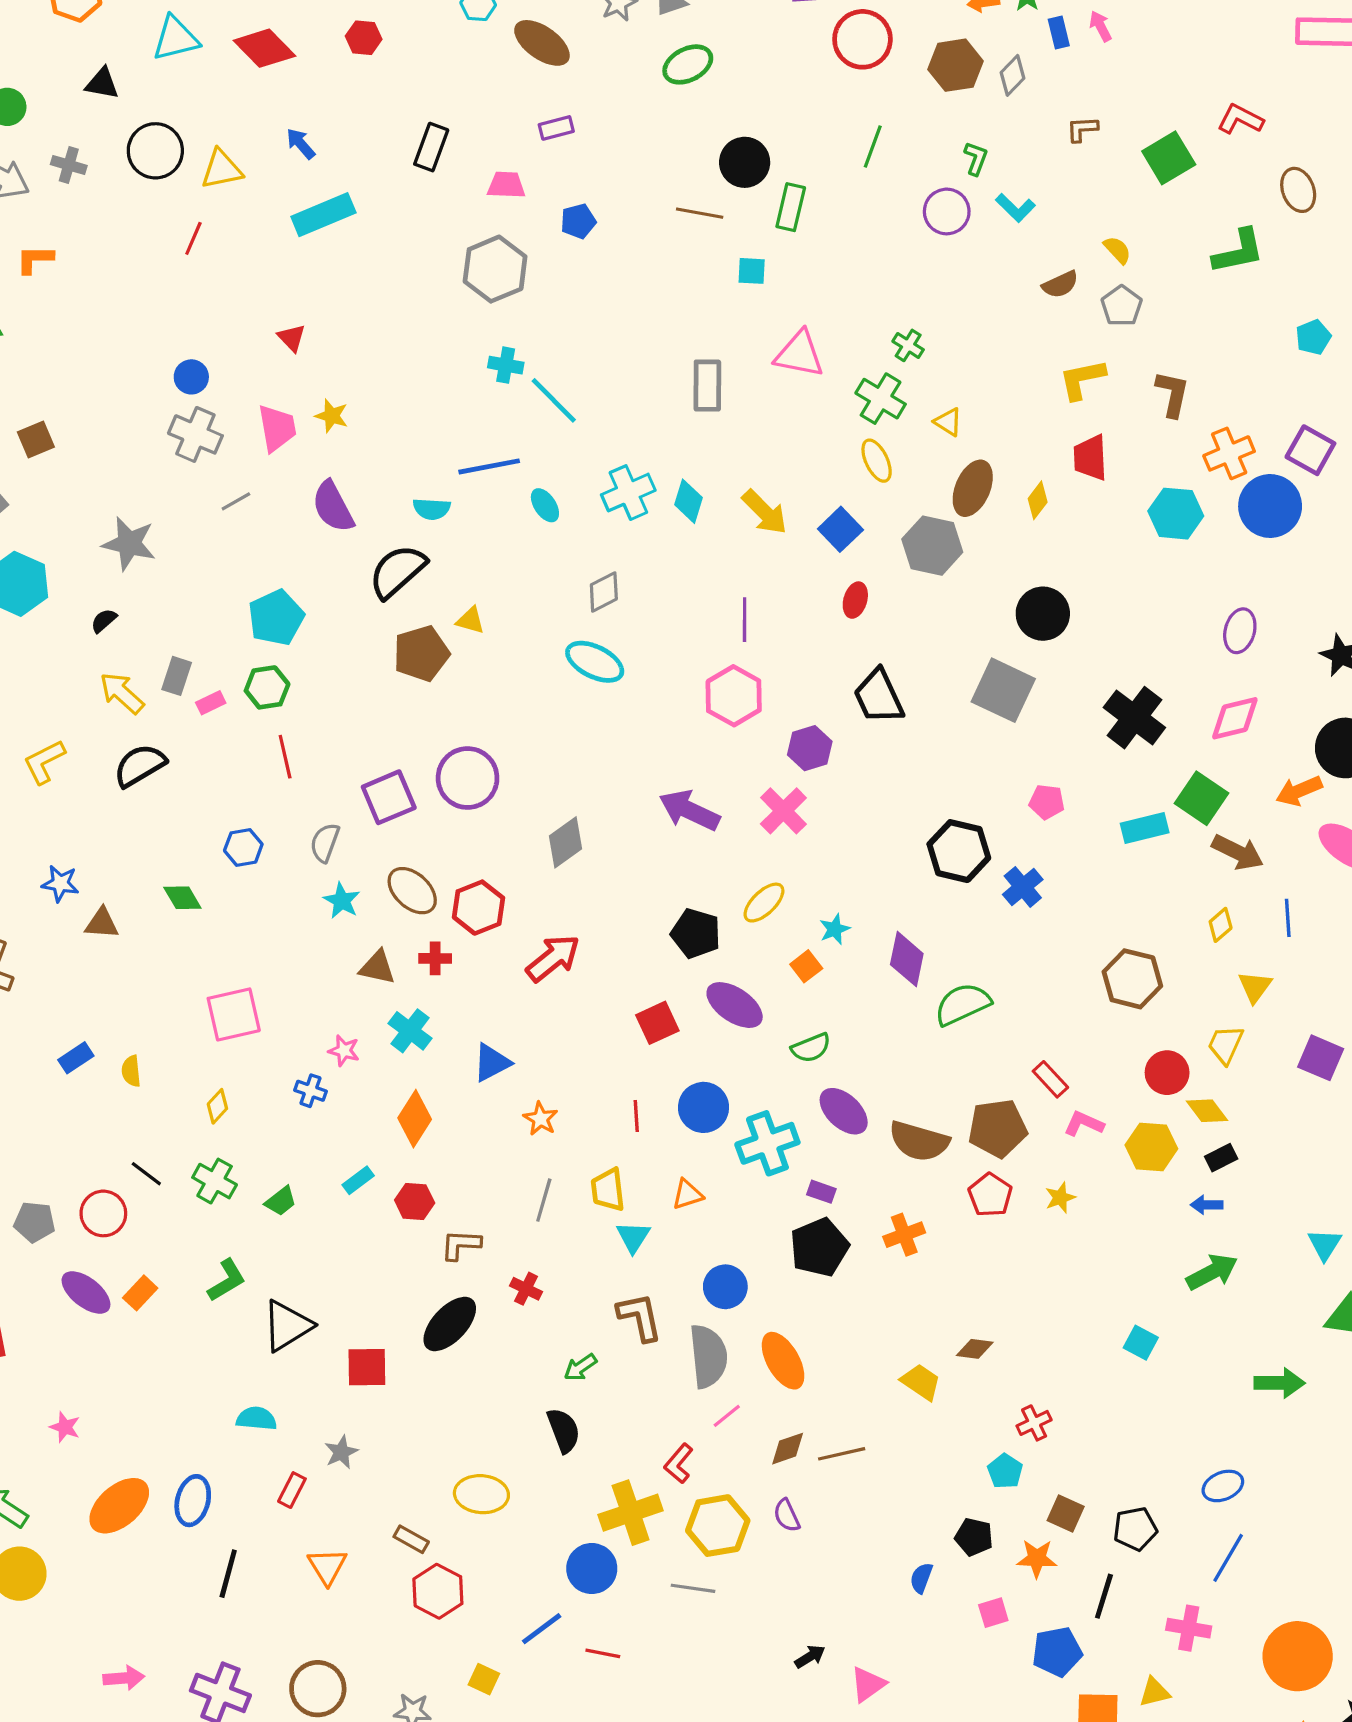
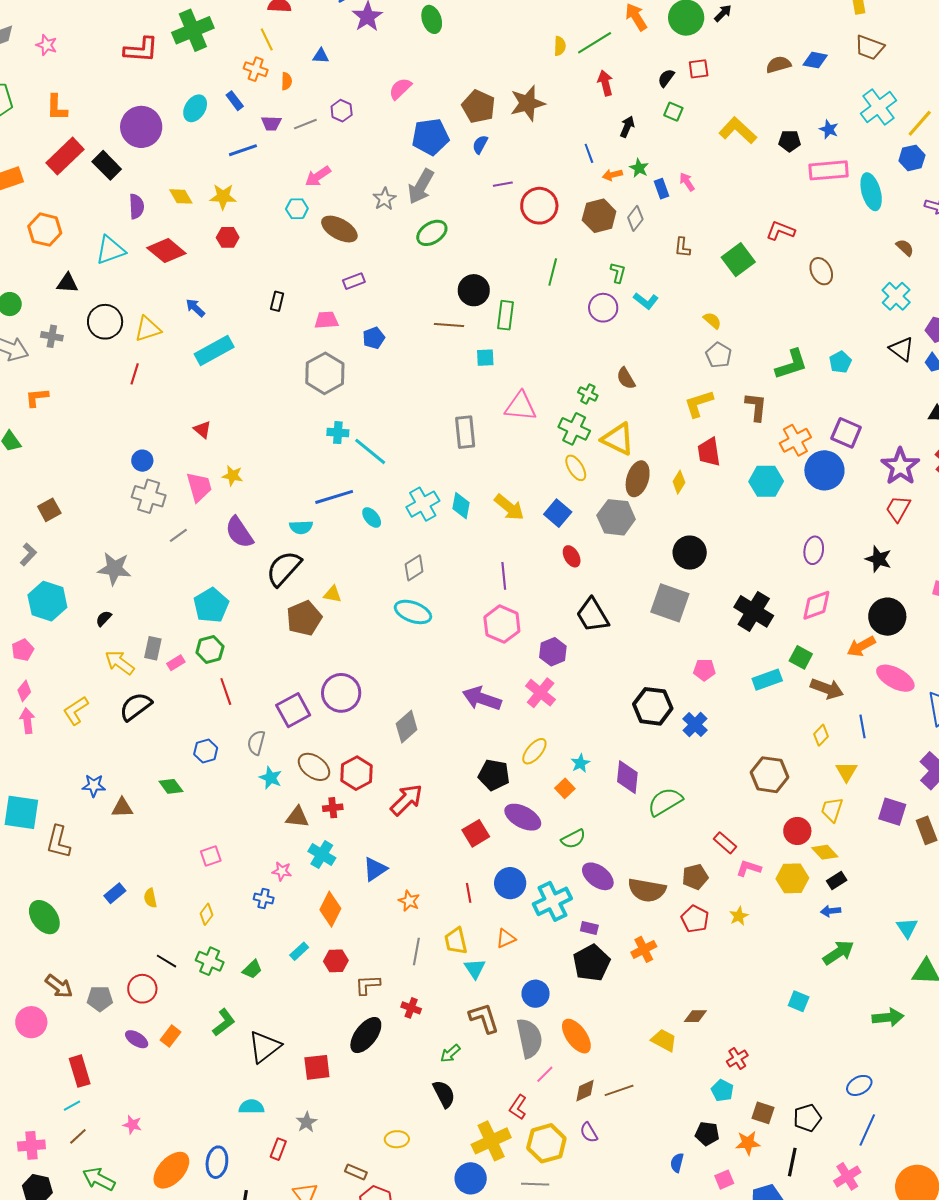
brown L-shape: (1082, 129) -> (682, 247), turned -75
black rectangle: (431, 147) -> (277, 301), size x0.7
green L-shape: (1238, 251) -> (791, 364), moved
brown semicircle: (1060, 284) -> (626, 378), moved, turned 90
yellow triangle: (948, 422) -> (618, 439), size x1.8
red ellipse: (855, 600) -> (572, 556), turned -40
green square: (1201, 798) -> (801, 657), size x0.7
pink square: (234, 1014) -> (211, 856), size x0.6
brown pentagon: (998, 1128) -> (695, 877), size x0.7
purple ellipse: (86, 1292) -> (137, 1039), size x0.7
yellow ellipse: (481, 1494) -> (397, 1139), size x0.7
pink cross: (1189, 1628) -> (847, 1176), turned -36

